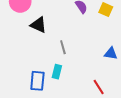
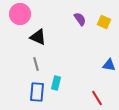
gray line: (63, 47) -> (36, 64), moved

